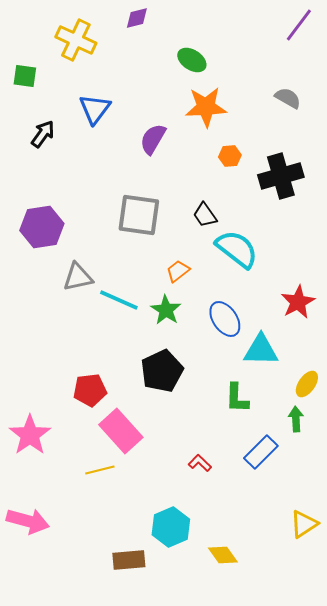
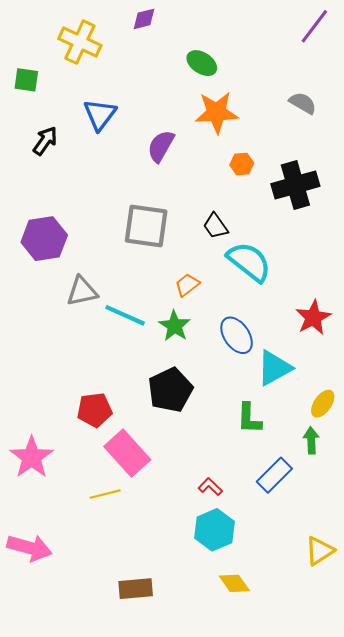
cyan triangle: (261, 350) -> (274, 368), turned -30
cyan hexagon: (171, 527) -> (214, 530), moved

